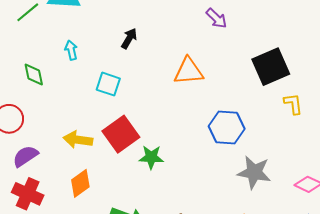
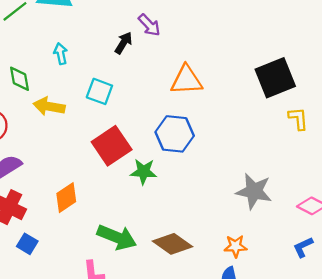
purple arrow: (216, 18) -> (149, 25), moved
blue hexagon: (227, 128) -> (175, 134), moved
yellow arrow: (78, 140) -> (49, 106), moved

